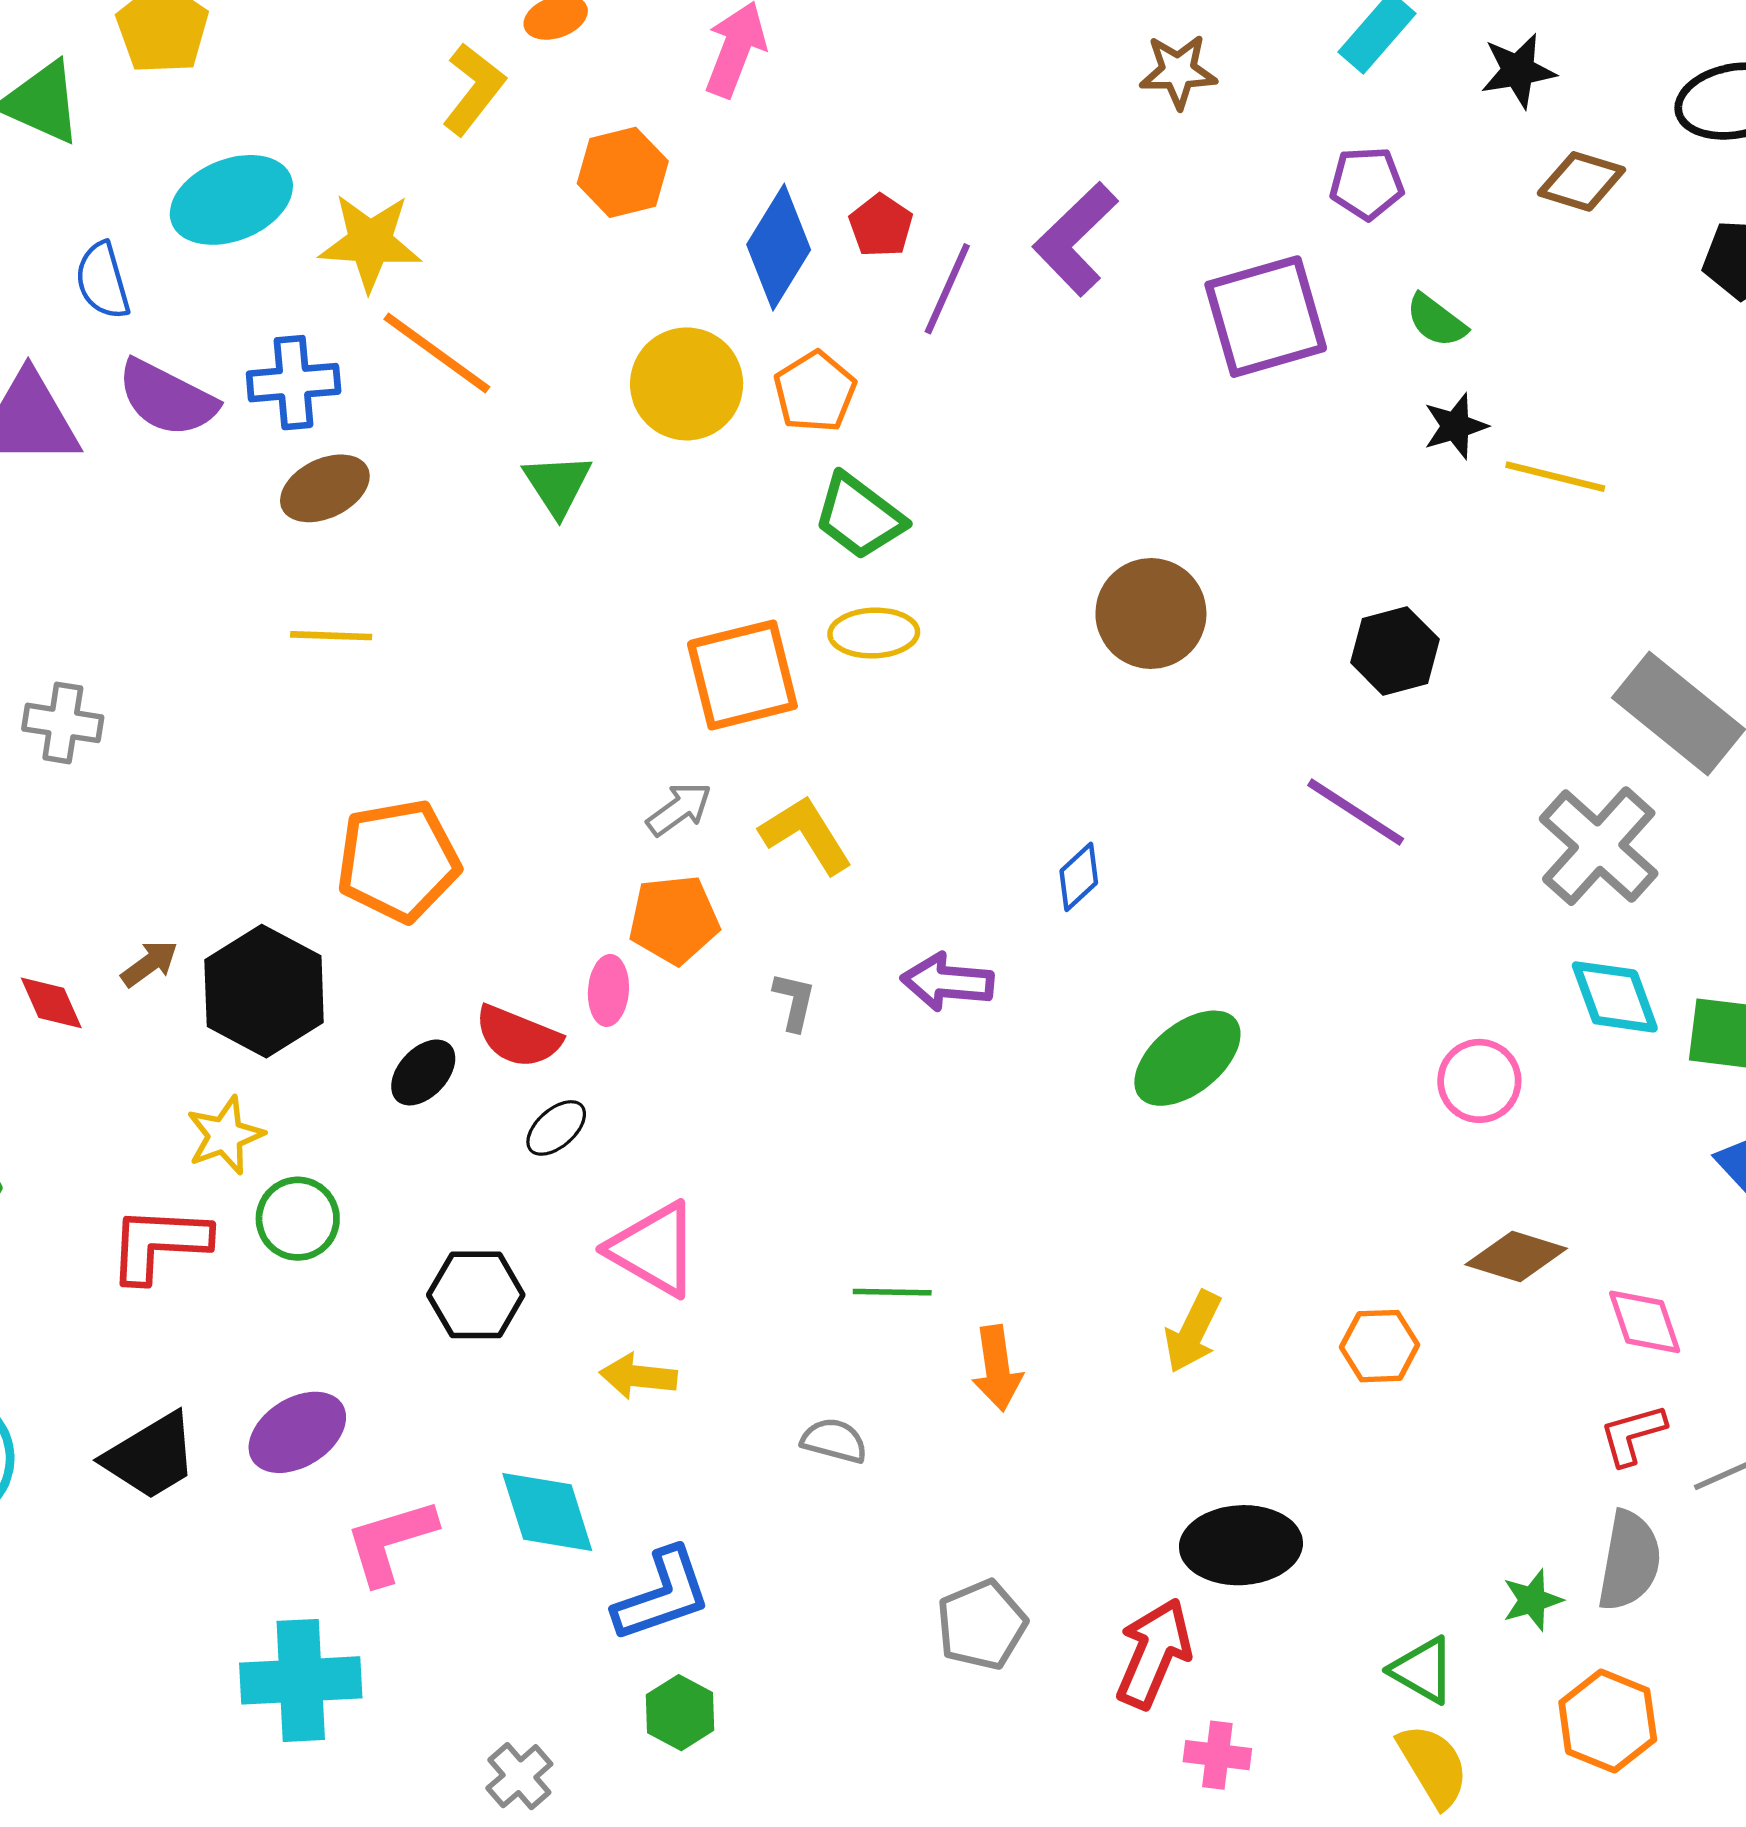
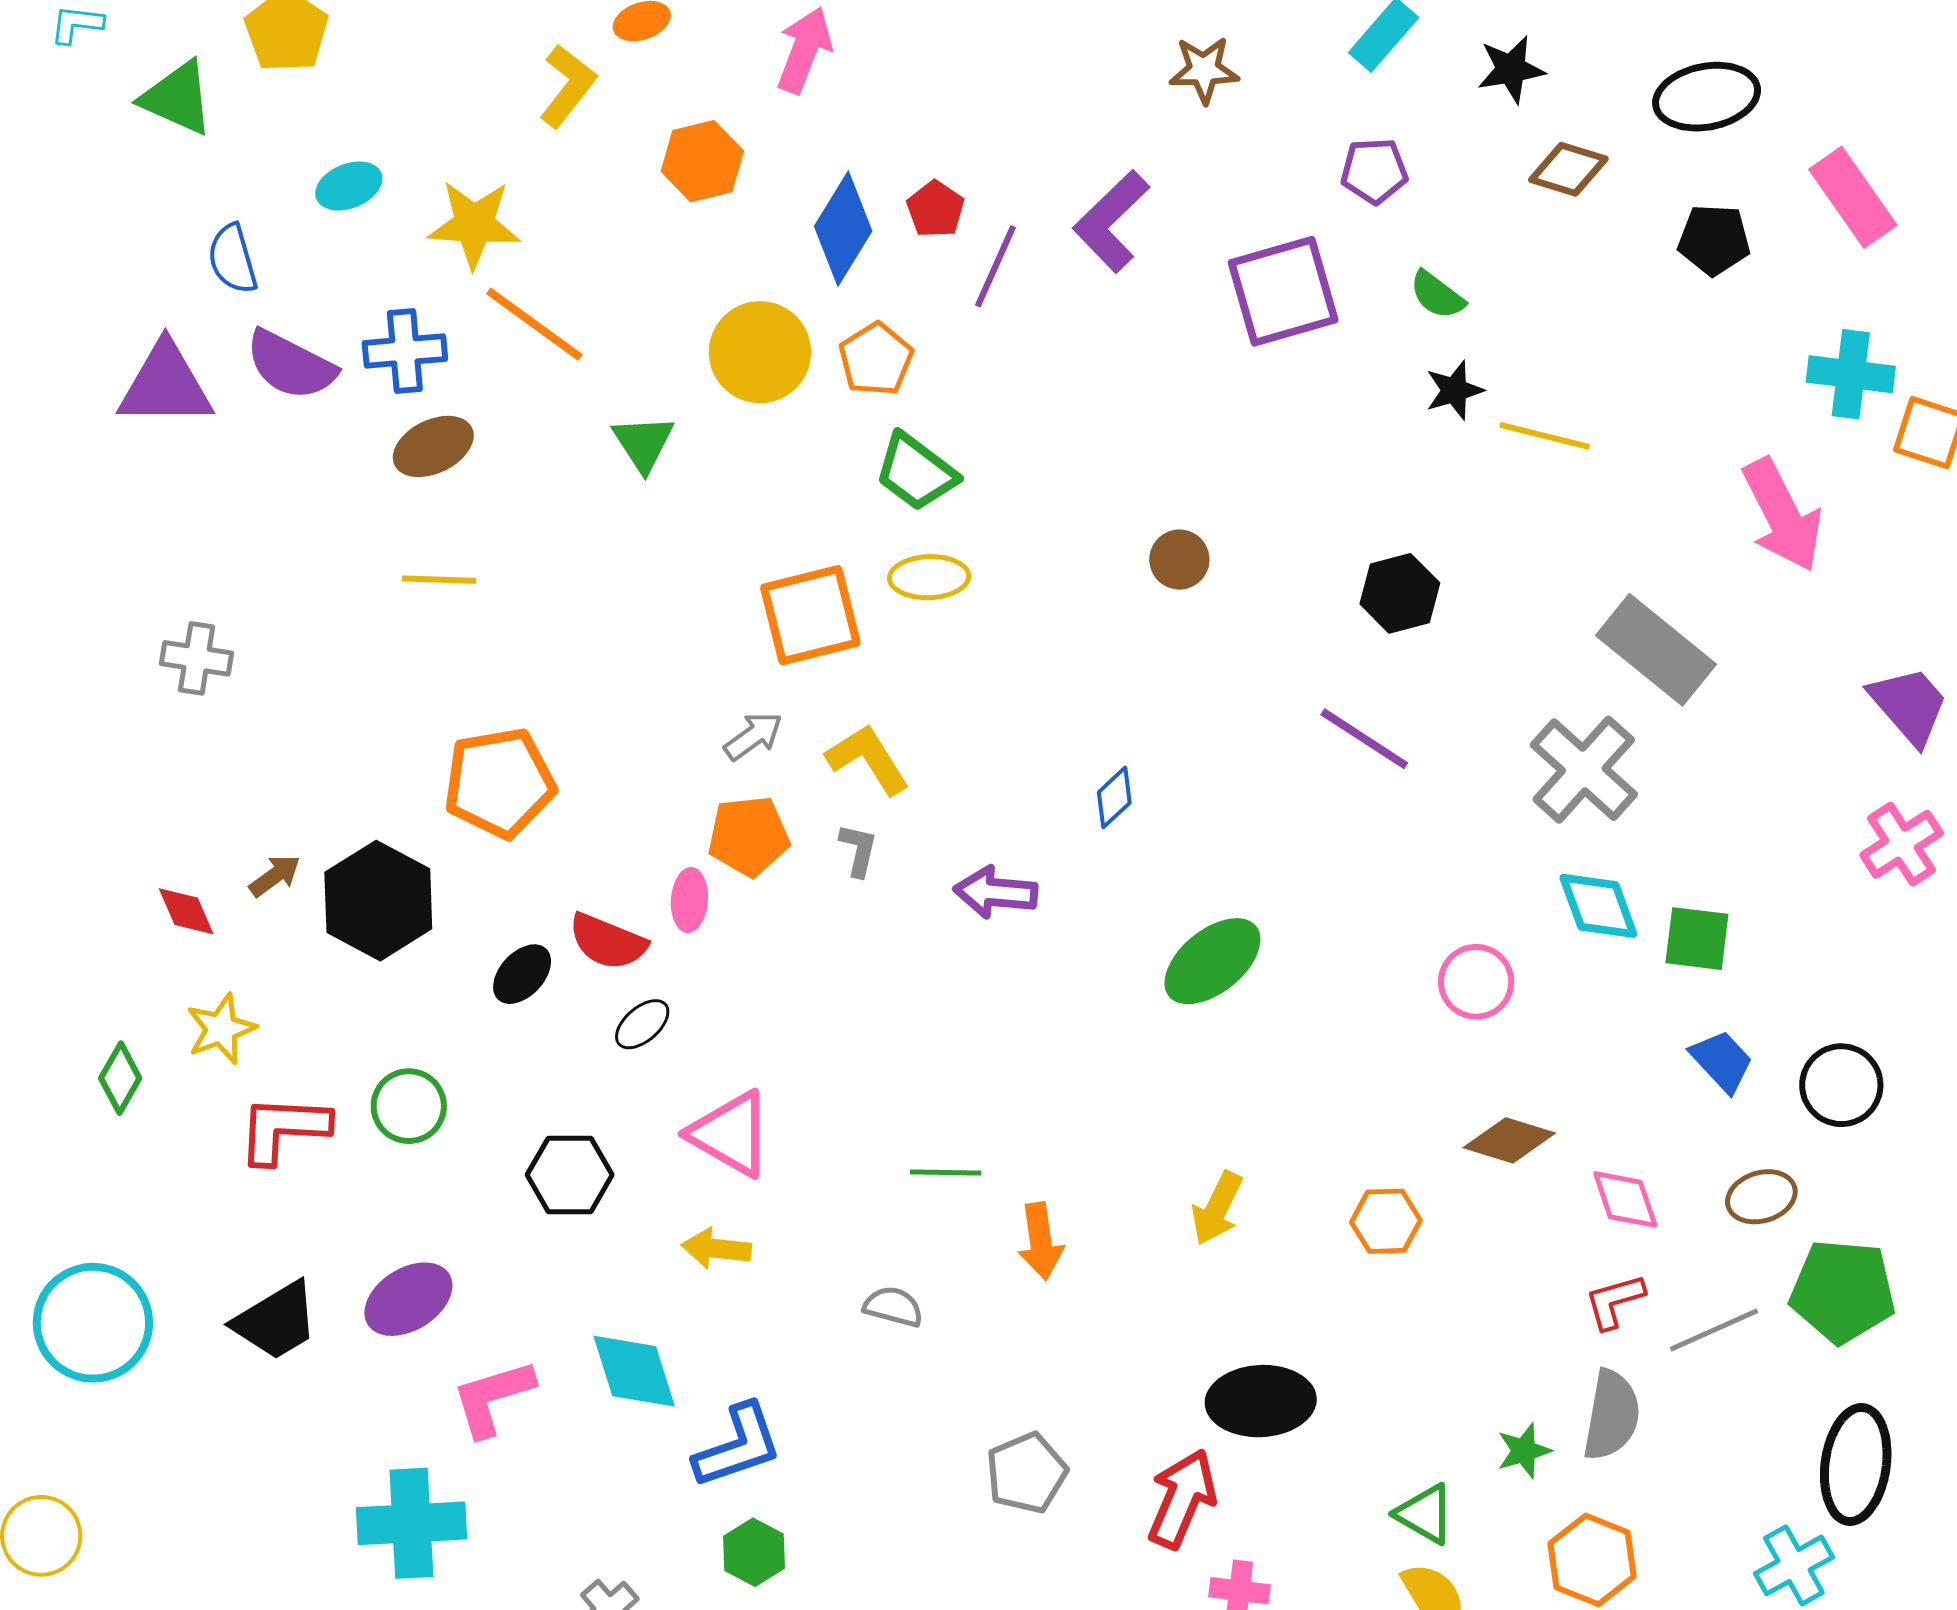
cyan ellipse: (231, 200) -> (349, 186), size x0.6
brown circle: (1151, 613) -> (1179, 560), size x0.6
gray L-shape: (794, 1001) -> (858, 850), moved
yellow star: (225, 1135) -> (221, 1029), moved

